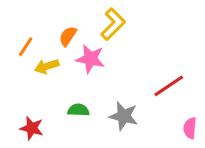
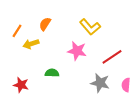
yellow L-shape: (113, 24) -> (90, 27), moved, turned 95
pink star: (90, 59) -> (77, 51), moved
gray star: (124, 116) -> (100, 83), moved

